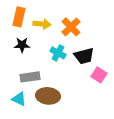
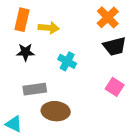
orange cross: (71, 27) -> (108, 17), moved
black trapezoid: (84, 56) -> (115, 46), moved
cyan triangle: (19, 99) -> (14, 124), moved

